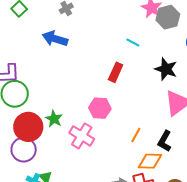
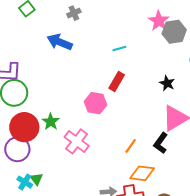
cyan line: (133, 43) -> (119, 48), moved, turned -48
black star: (166, 69) -> (167, 83), size x0.7
pink hexagon: (100, 108) -> (96, 103), moved
black L-shape: (165, 141) -> (161, 143), moved

